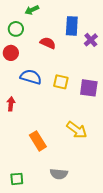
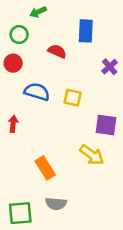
purple cross: (91, 40) -> (110, 67), moved
purple square: (89, 88) -> (106, 125), moved
gray semicircle: (59, 174) -> (56, 204), moved
green square: (17, 179) -> (20, 213), size x1.5

